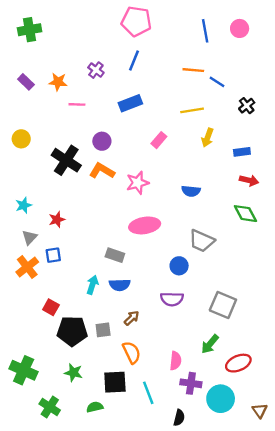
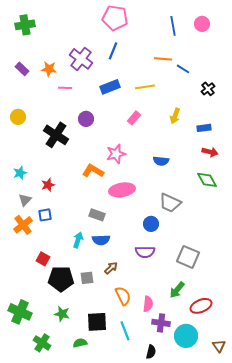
purple cross: (96, 70) -> (81, 59), size x1.6
yellow line: (192, 110) -> (145, 87), moved
orange L-shape: (102, 171) -> (93, 171), moved
orange semicircle: (132, 352) -> (123, 296), moved

